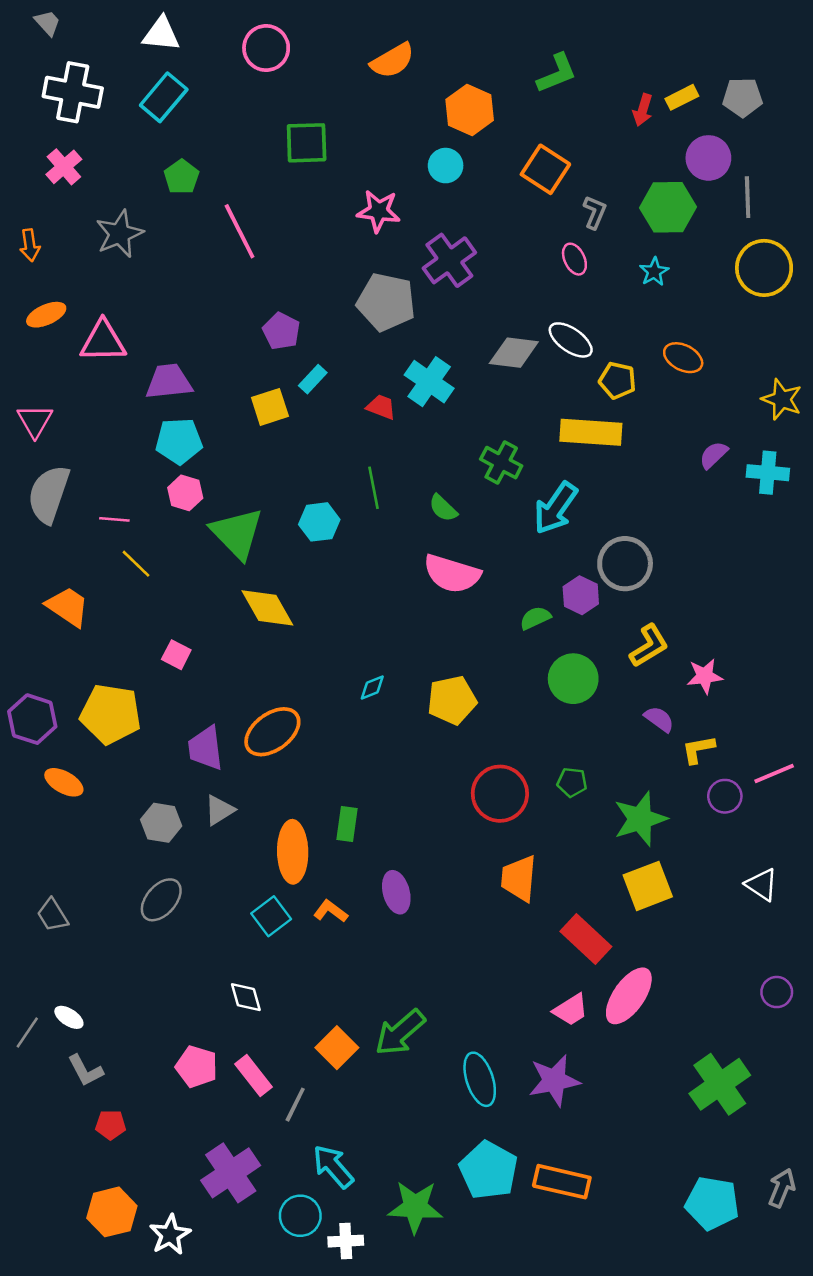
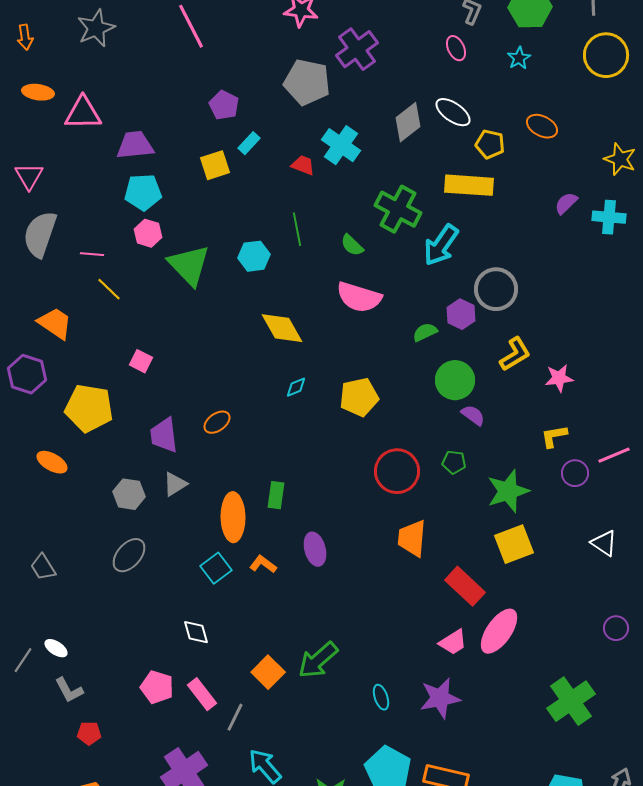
orange ellipse: (46, 315) -> (38, 92), turned 32
gray diamond: (514, 353) -> (408, 122), turned -45
green cross: (501, 463) -> (398, 209), size x1.4
yellow diamond: (267, 608) -> (282, 328), moved
purple hexagon: (32, 719) -> (27, 374), moved
purple semicircle: (659, 719) -> (473, 415), moved
orange ellipse: (272, 732) -> (217, 422), size x0.6
cyan ellipse: (480, 1079) -> (381, 697), size x0.6

